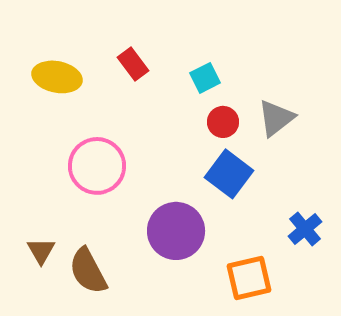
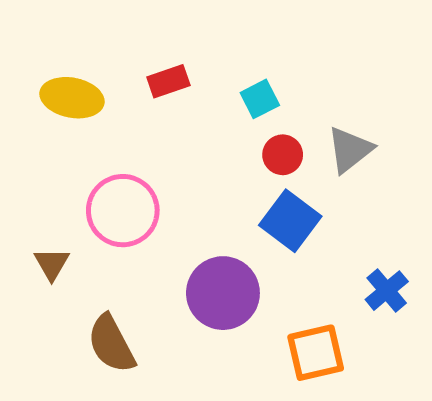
red rectangle: (133, 64) -> (168, 81), turned -72
brown triangle: (41, 251) -> (52, 264), moved

